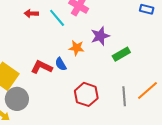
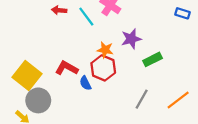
blue semicircle: (61, 64) -> (85, 83), moved
red hexagon: (86, 94) -> (103, 68), moved
gray line: (124, 96) -> (142, 99), moved, turned 30

